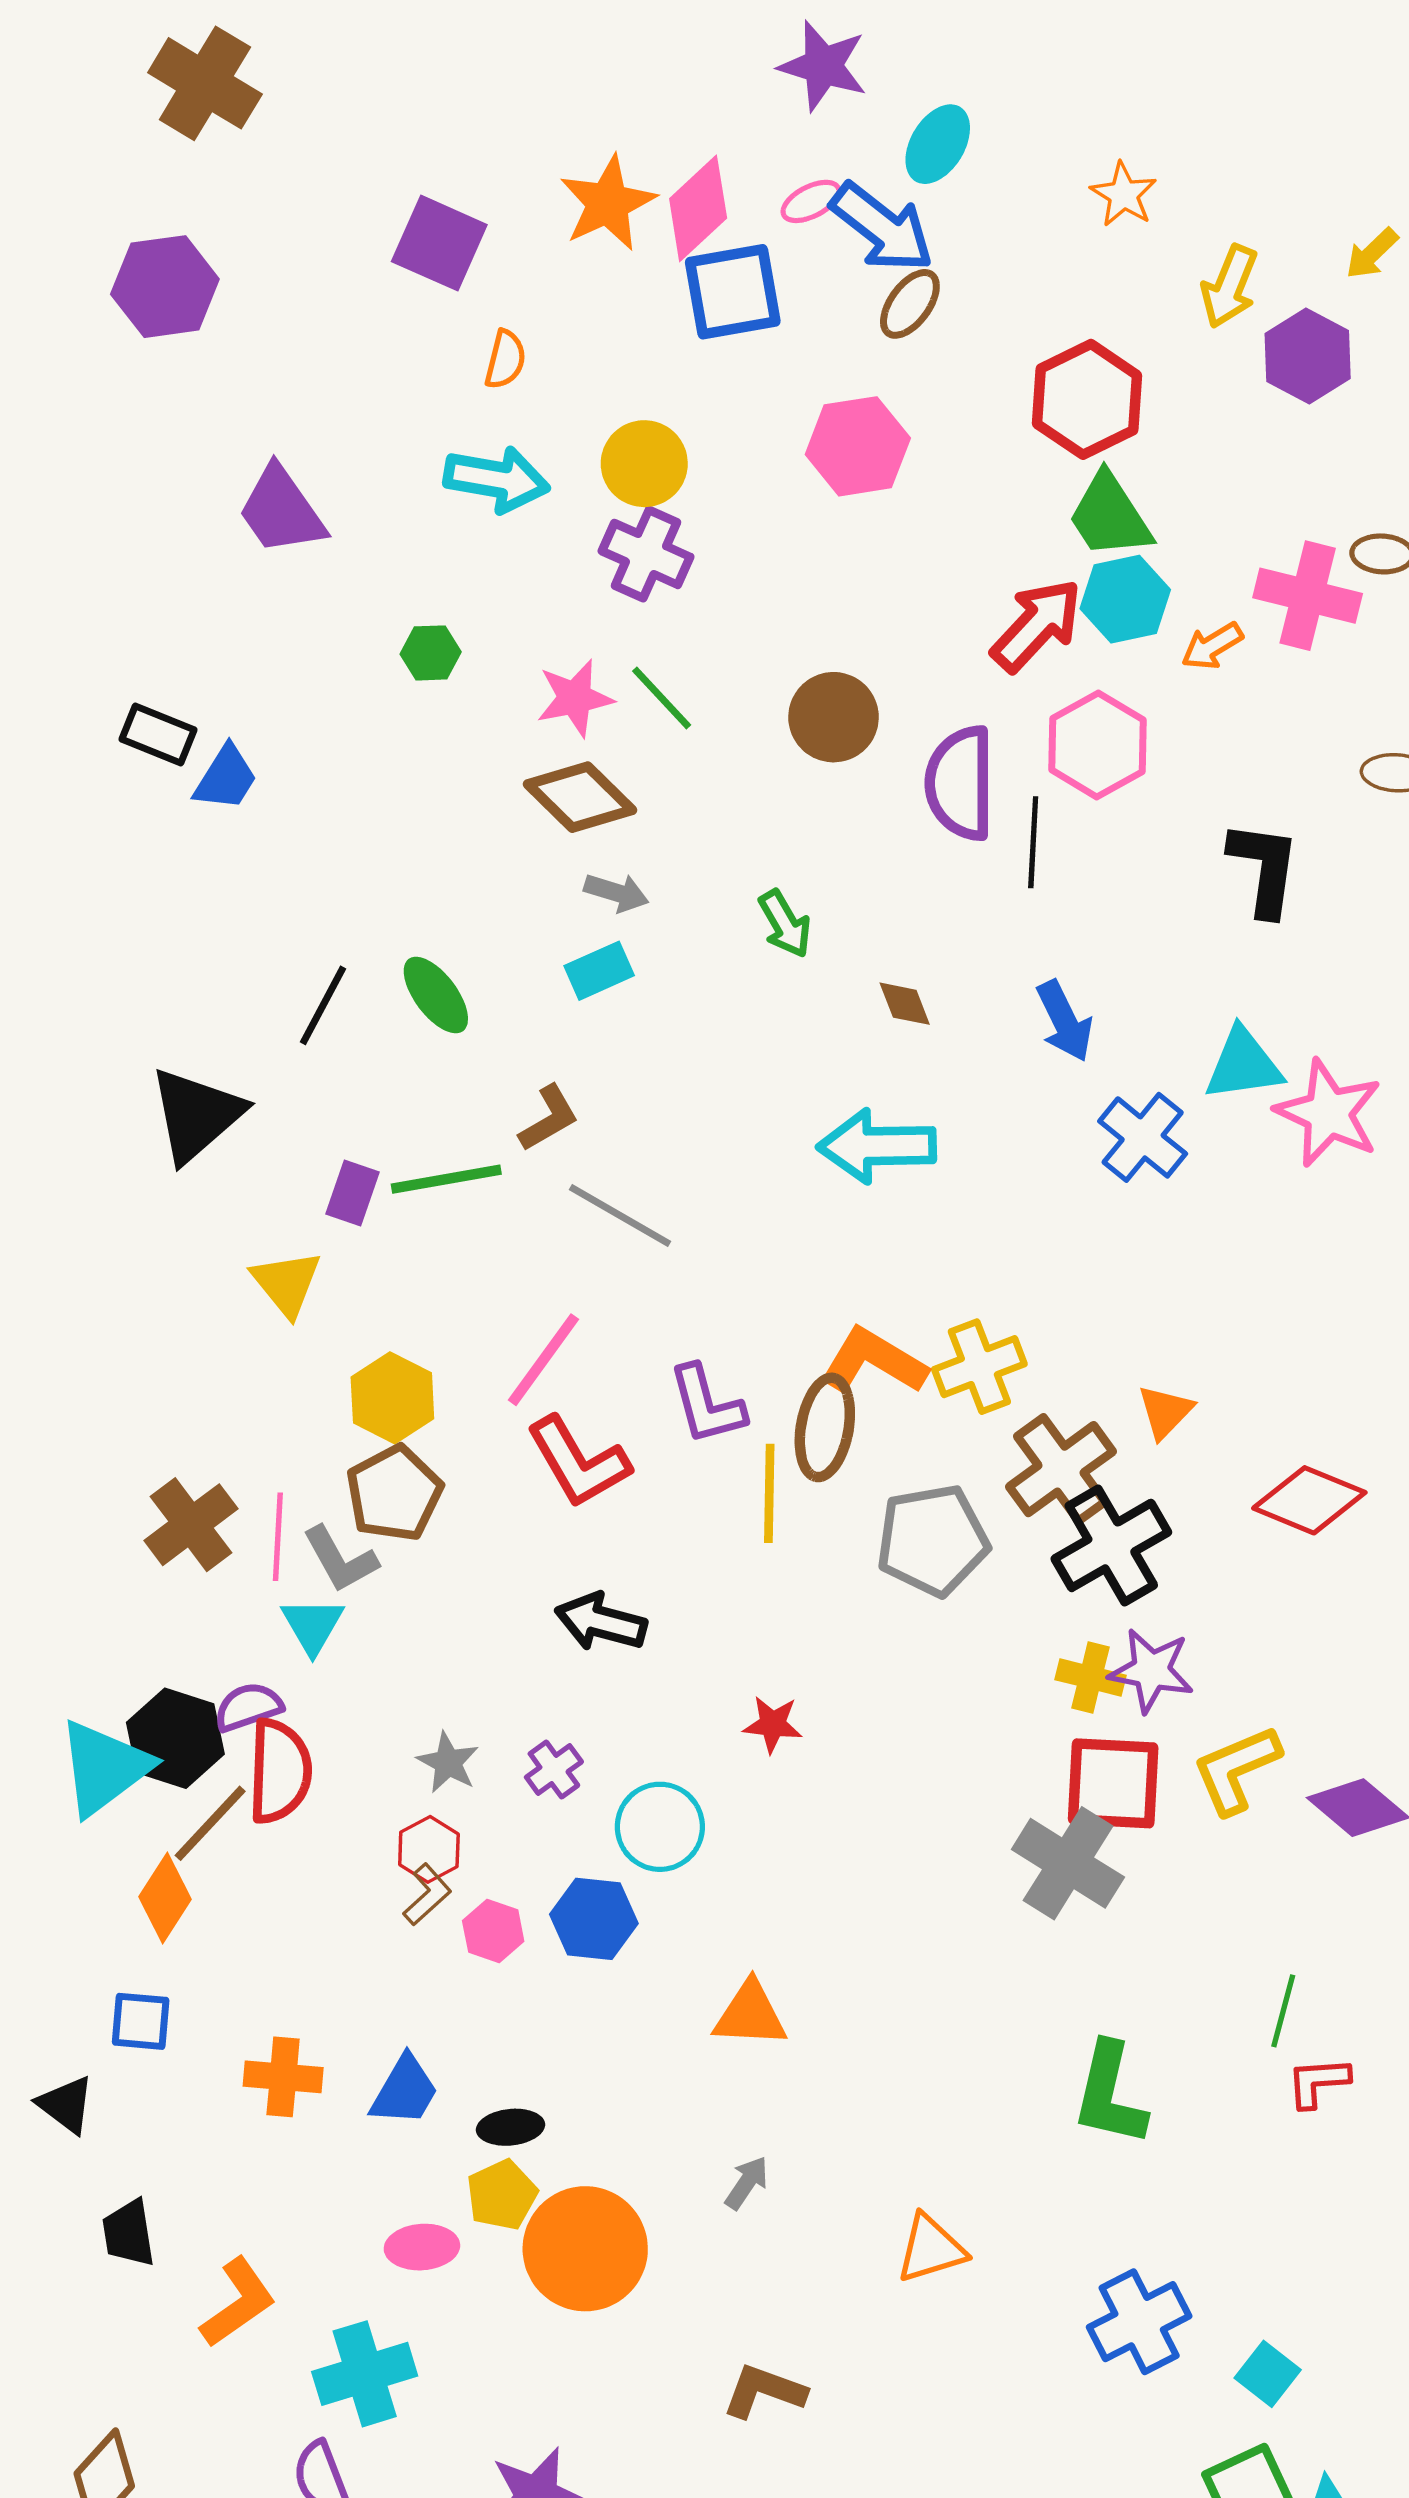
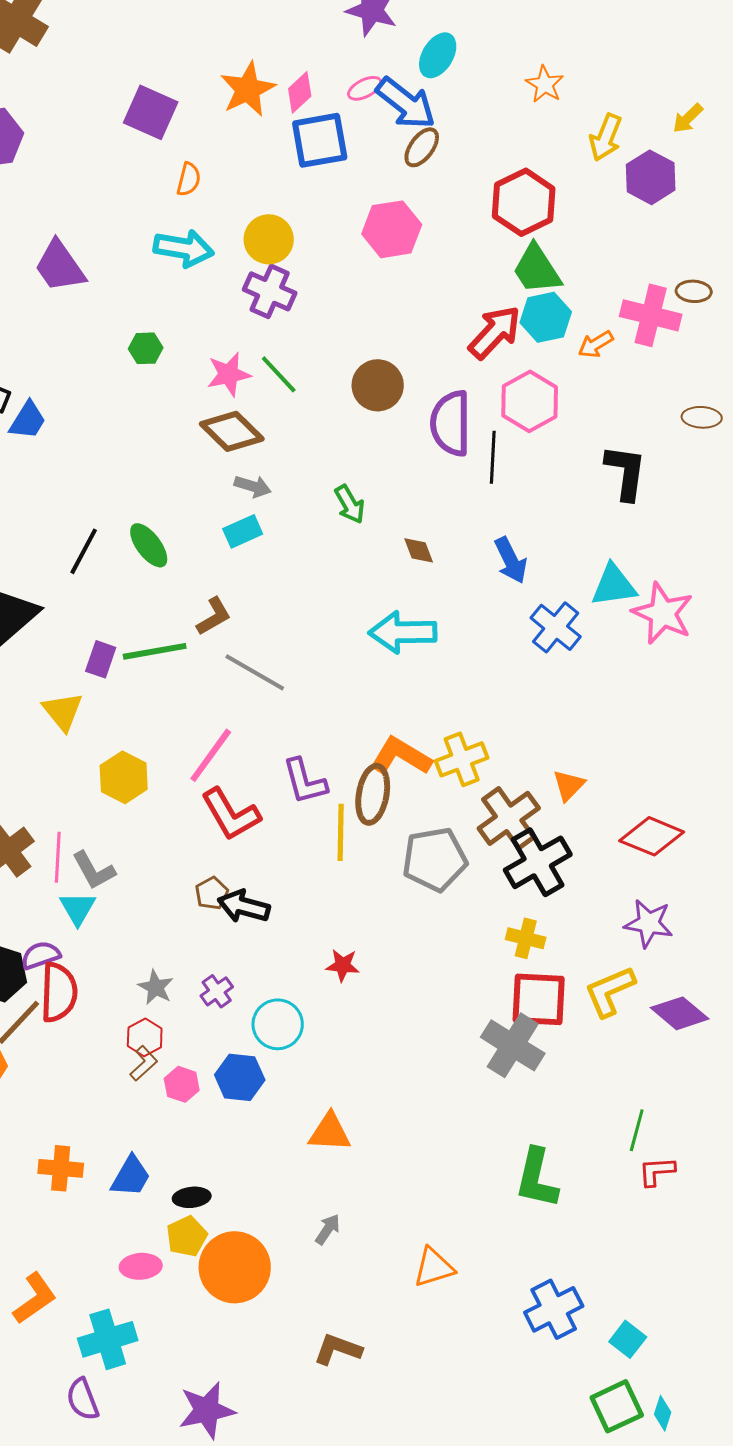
pink diamond: (698, 208) -> (300, 92), size x0.7
brown pentagon: (394, 1493) -> (212, 893), moved, size x0.6
purple star: (1151, 1671) -> (649, 923), moved

